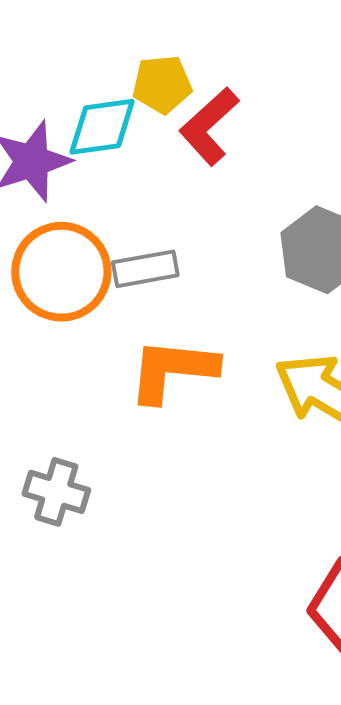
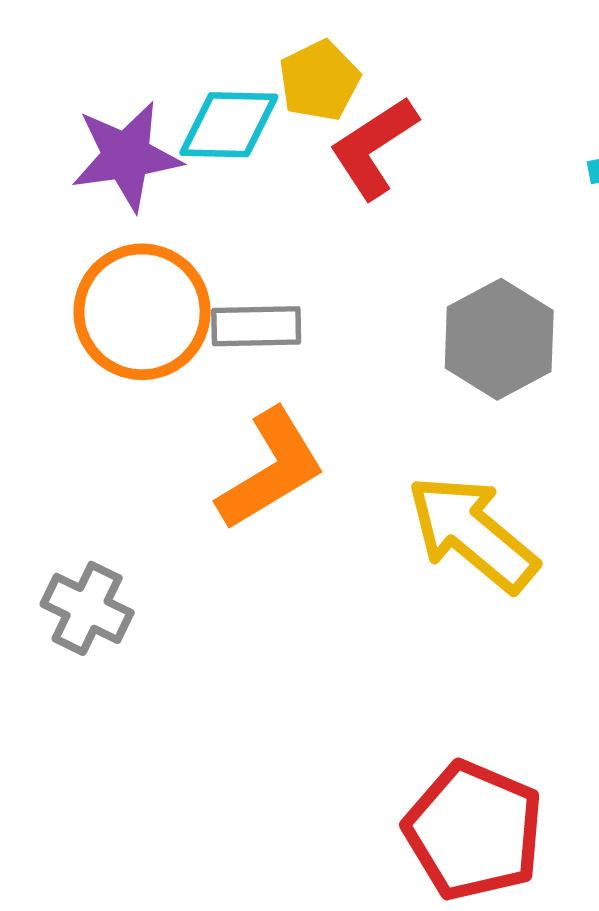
yellow pentagon: (162, 84) -> (319, 81), turned -30
orange L-shape: (173, 370) -> (271, 469), turned 134

